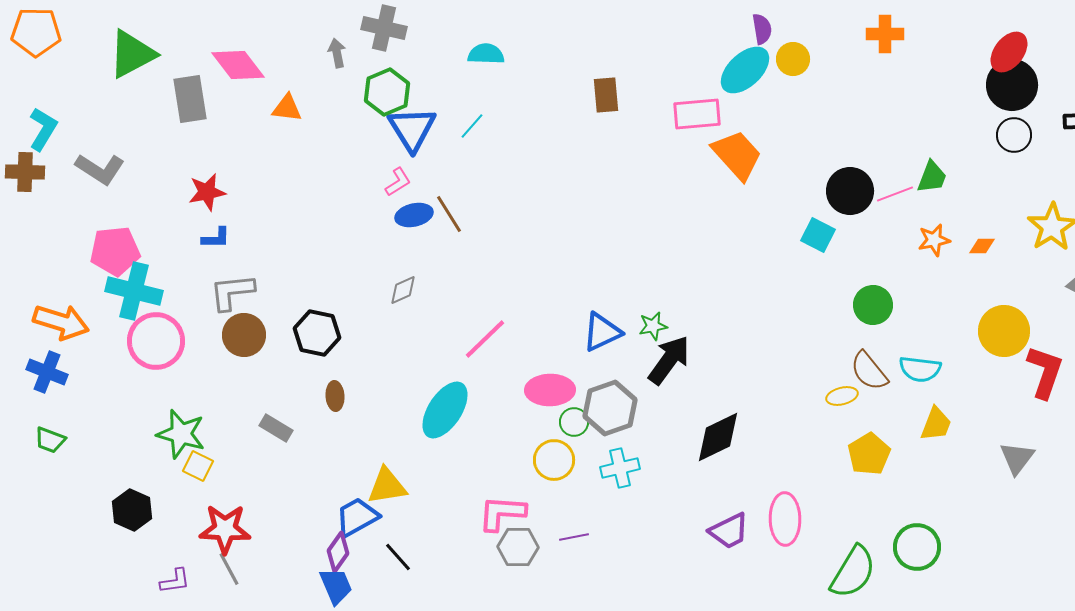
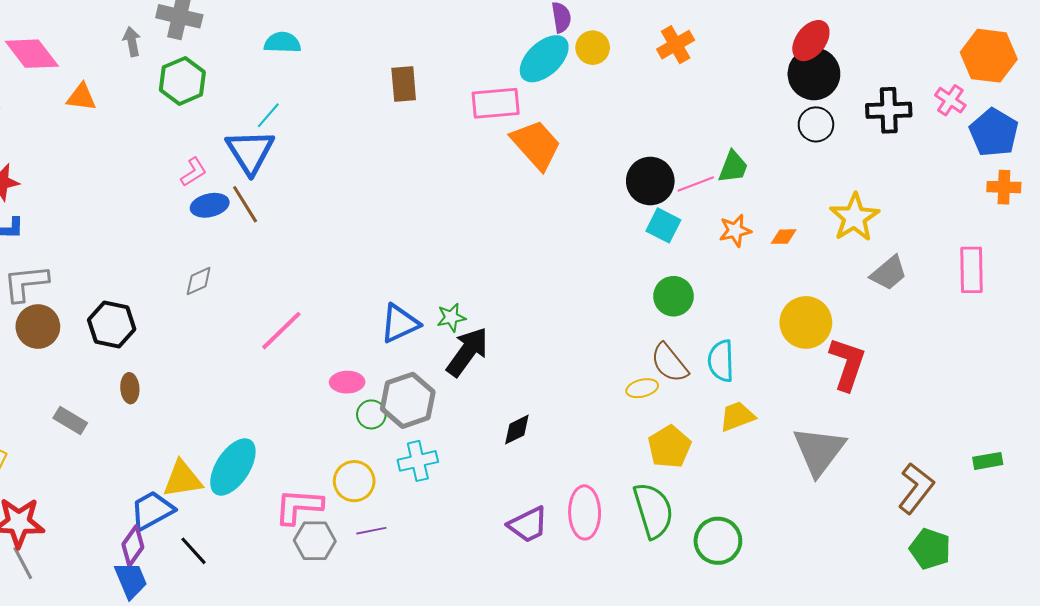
orange cross: (885, 34) -> (676, 45), moved, turned -30
blue triangle: (412, 129) -> (250, 152), moved
cyan square: (818, 235) -> (663, 225), moved
cyan semicircle: (920, 369) -> (721, 361), turned 81
pink ellipse: (550, 390) -> (347, 382), size x0.7
cyan ellipse: (445, 410) -> (233, 467), moved
yellow trapezoid: (936, 424) -> (737, 416), turned -132
black diamond: (718, 437) -> (517, 430), size x0.6
gray triangle: (1017, 458) -> (819, 451), size x1.5
yellow circle: (554, 460) -> (354, 481), moved
green semicircle: (853, 572) -> (653, 510), moved, turned -48

